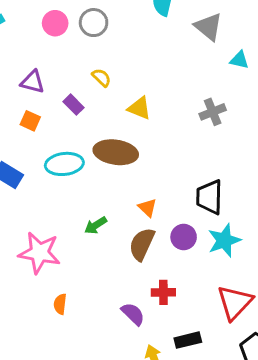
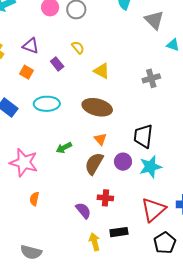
brown ellipse: (116, 152) -> (97, 107), moved

